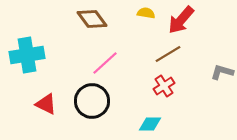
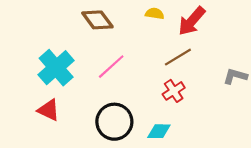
cyan cross: (27, 55) -> (56, 68), moved, turned -32
black circle: (92, 101) -> (114, 122), moved

